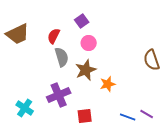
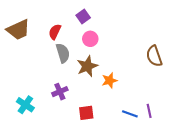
purple cross: (59, 95) -> (60, 92), size x0.7
purple line: (147, 114) -> (149, 111), turned 48

